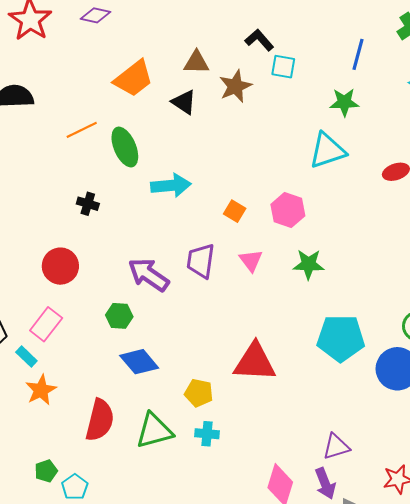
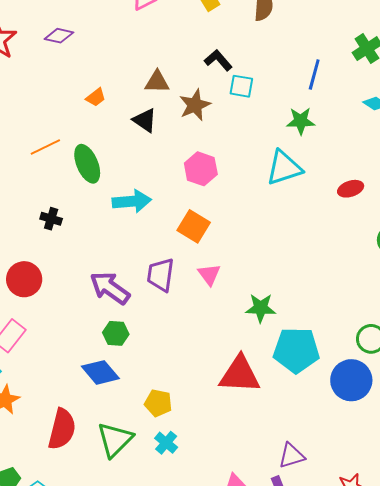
orange trapezoid: (133, 79) -> (96, 97), size x0.5
pink hexagon: (288, 210) -> (201, 169), moved
orange square: (235, 211) -> (194, 226), size x1.5
green star: (309, 264) -> (261, 308), moved
green hexagon: (119, 316) -> (116, 333), moved
red triangle: (255, 362) -> (240, 375), moved
green triangle: (154, 431) -> (115, 440), turned -30
cyan cross: (207, 434) -> (166, 443), turned 35

